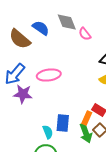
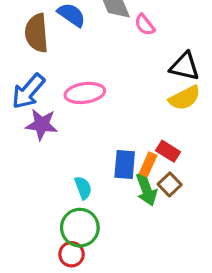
brown semicircle: (20, 39) -> (37, 33), turned 45
blue rectangle: (63, 123) -> (125, 164), moved

